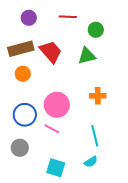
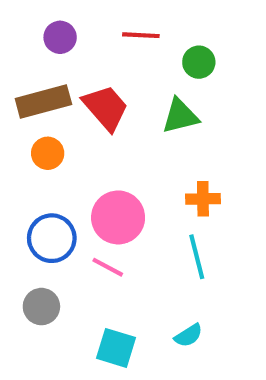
cyan line: (95, 136) -> (197, 257), moved

